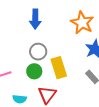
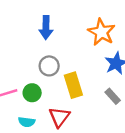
green circle: (34, 71) -> (32, 93), moved

